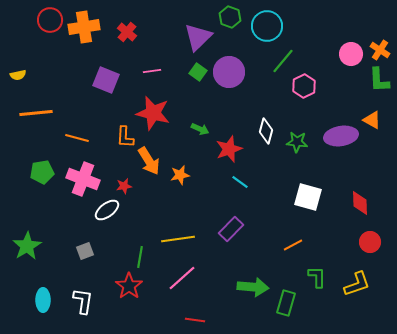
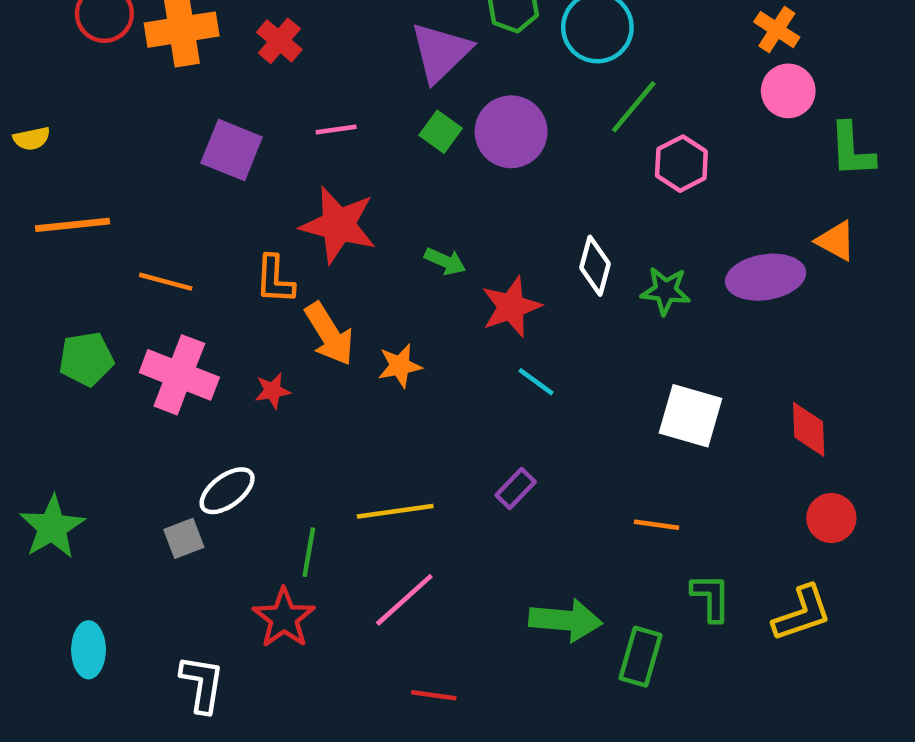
orange cross: (380, 50) -> (777, 30), moved
white ellipse: (107, 210) -> (227, 491), moved
purple rectangle: (231, 229) -> (516, 488), size x0.7
orange line: (293, 245) -> (656, 525), turned 36
white L-shape: (83, 301) -> (202, 684), moved

